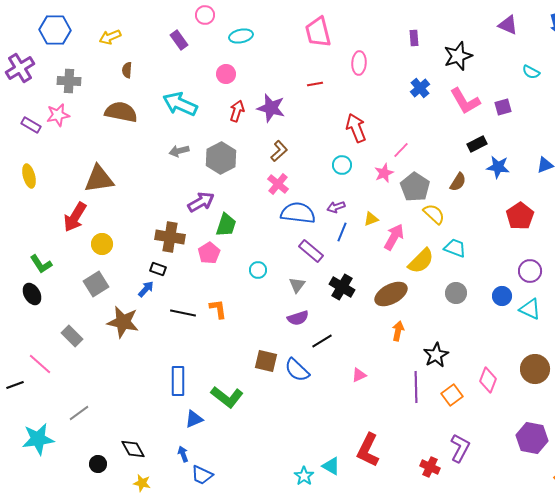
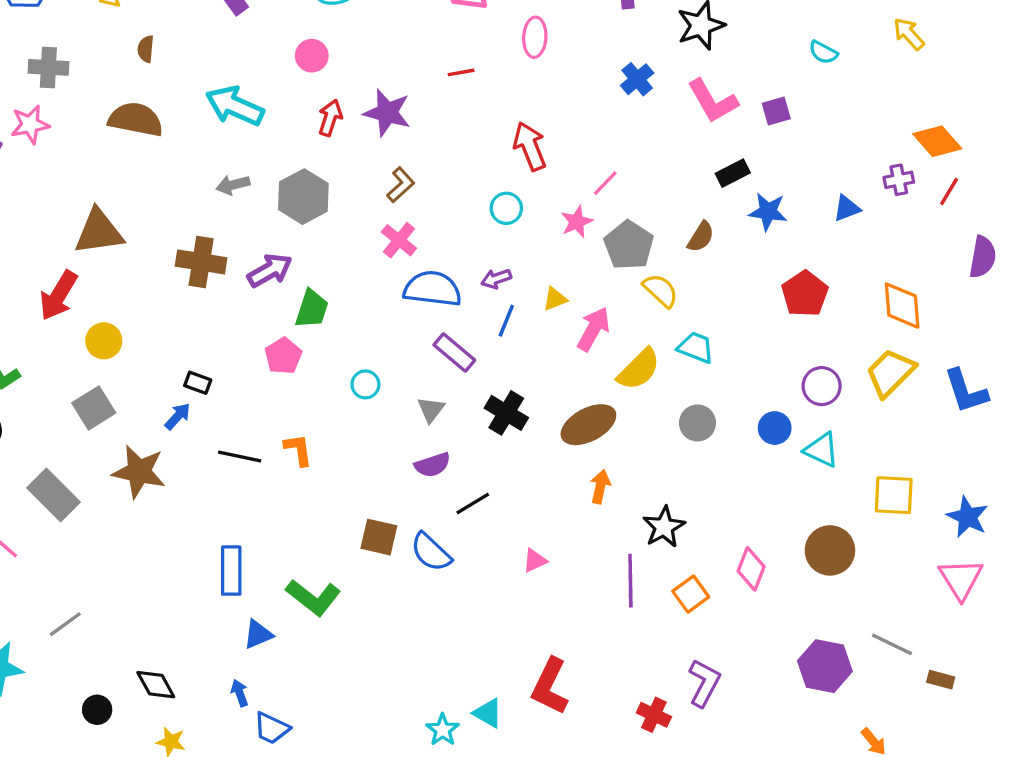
brown cross: (170, 237) -> (201, 262), moved
gray rectangle: (72, 336) -> (53, 495), size x1.4

